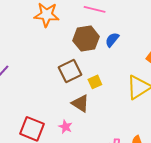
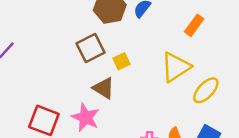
pink star: (65, 127) -> (86, 117), size x1.6

